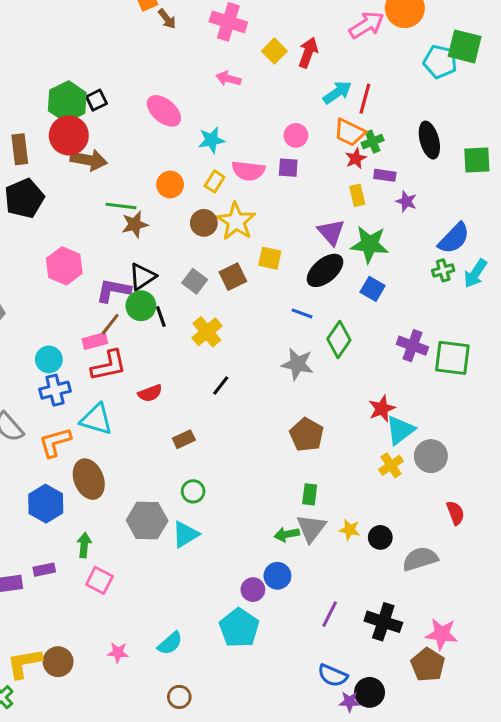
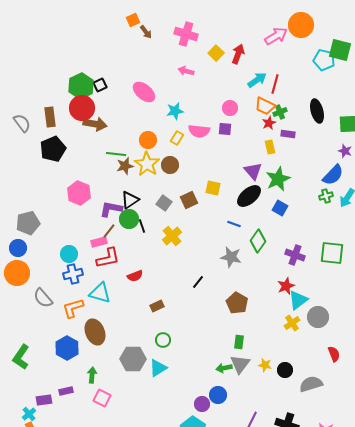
purple star: (406, 201) -> (345, 151), moved
yellow star: (236, 221) -> (147, 164), moved
green star: (370, 244) -> (278, 179), turned -30
purple cross: (412, 346) -> (295, 255), moved
black line: (221, 386) -> (198, 282), moved

